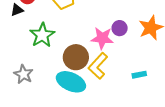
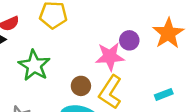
brown circle: (76, 57) -> (81, 86), size x0.6

